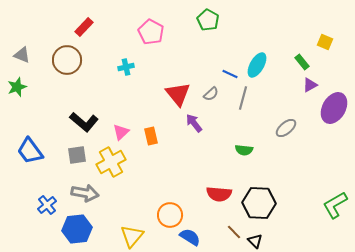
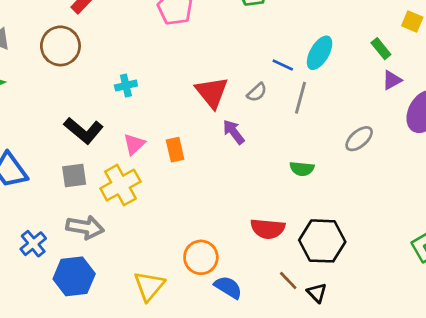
cyan cross: (126, 67) -> (126, 86), moved

